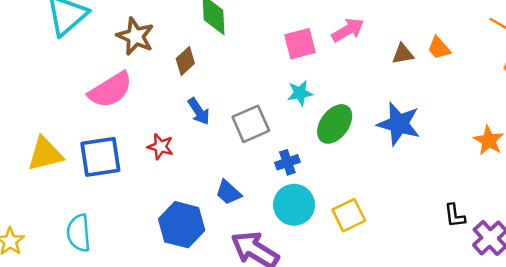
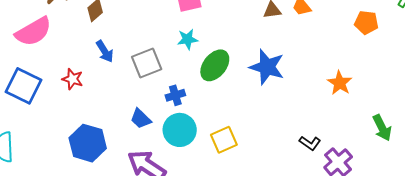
blue square: (100, 157) -> (23, 86), turned 33
blue trapezoid: (228, 192) -> (141, 119), moved
black L-shape: (455, 216) -> (310, 143), turned -50

